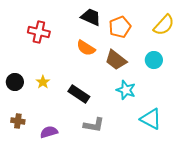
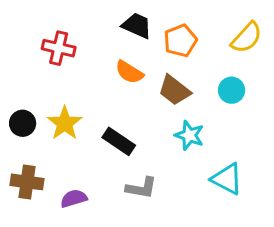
yellow star: (43, 82) -> (65, 123), size x1.6
brown cross: (18, 121) -> (27, 182), size x1.5

